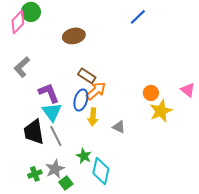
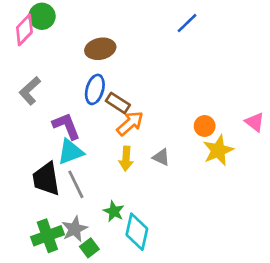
blue ellipse: (81, 100) -> (95, 89), moved
cyan triangle: (52, 112) -> (70, 152), turned 45
gray triangle: (119, 127) -> (161, 157), moved
green cross: (35, 174) -> (47, 236), size x1.6

